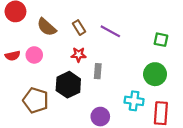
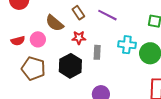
brown semicircle: (47, 27) -> (55, 23), moved
brown pentagon: (36, 100) -> (33, 69), moved
cyan cross: (134, 101) -> (127, 45), moved

